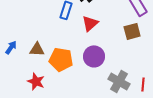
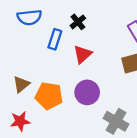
brown triangle: (37, 49) -> (21, 84), turned -42
red star: (36, 81) -> (20, 121), turned -30

